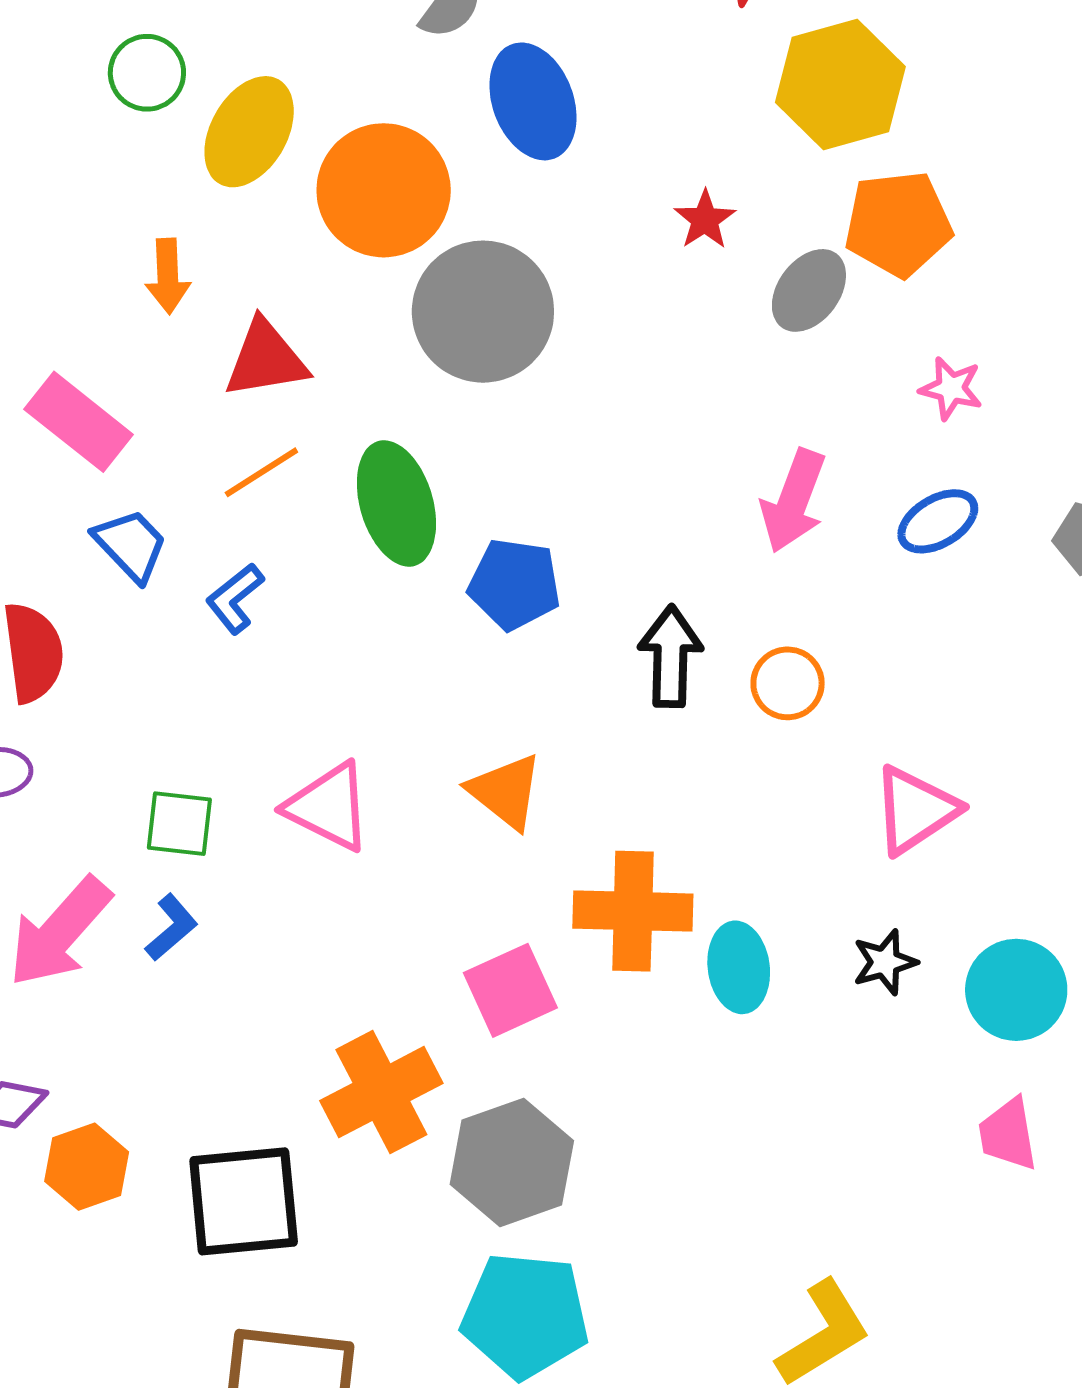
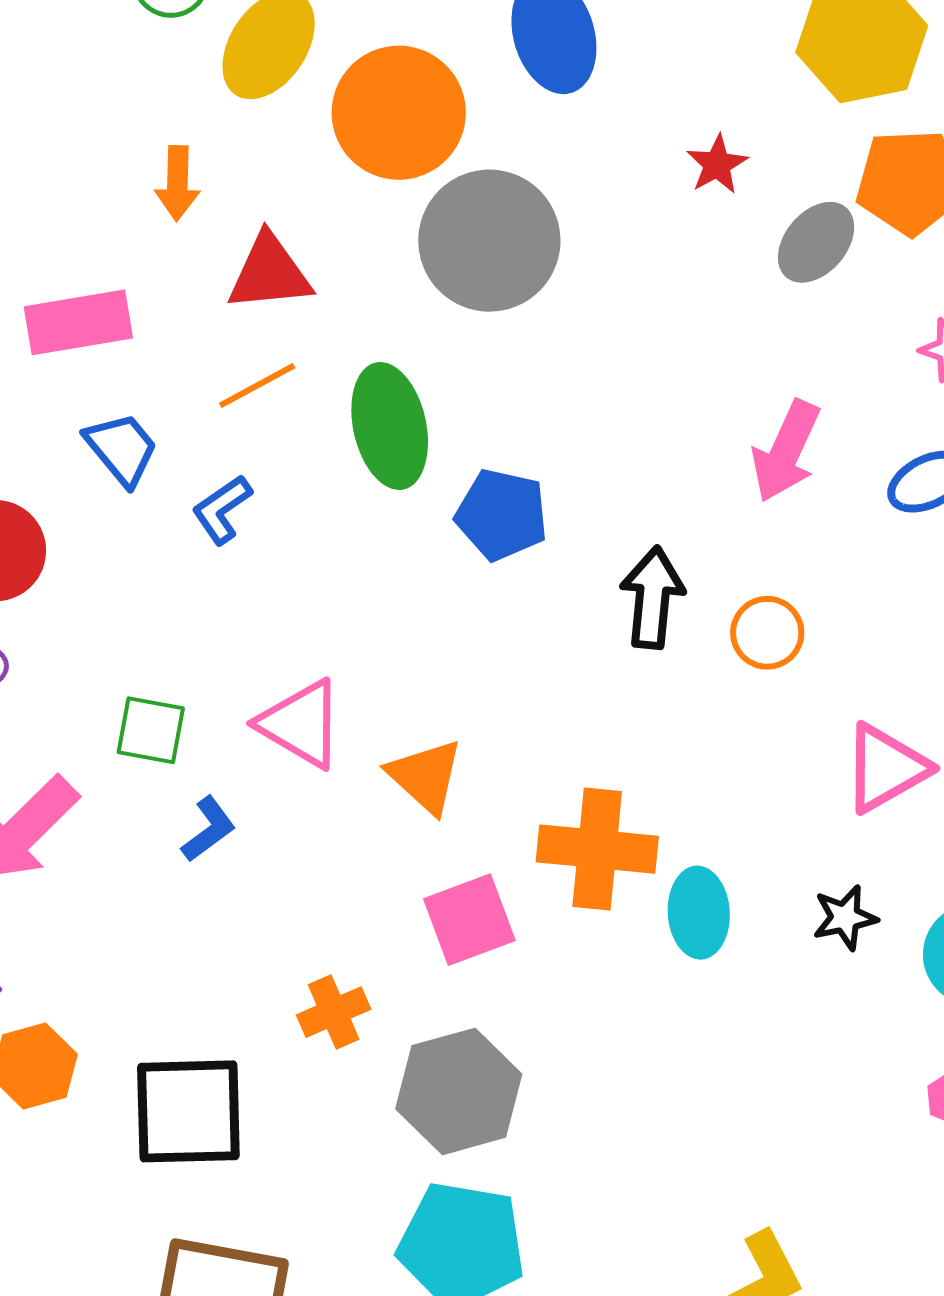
pink rectangle: (79, 422) -> (78, 322), turned -52
orange triangle: (505, 791) -> (425, 776), moved
blue L-shape: (171, 927) -> (208, 829), moved
orange cross: (381, 1092) -> (334, 1012), size x0.6

